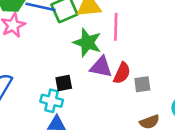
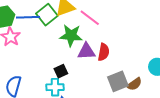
pink line: (116, 27) -> (90, 18), turned -40
gray square: (142, 84) -> (118, 81), moved, size x1.5

